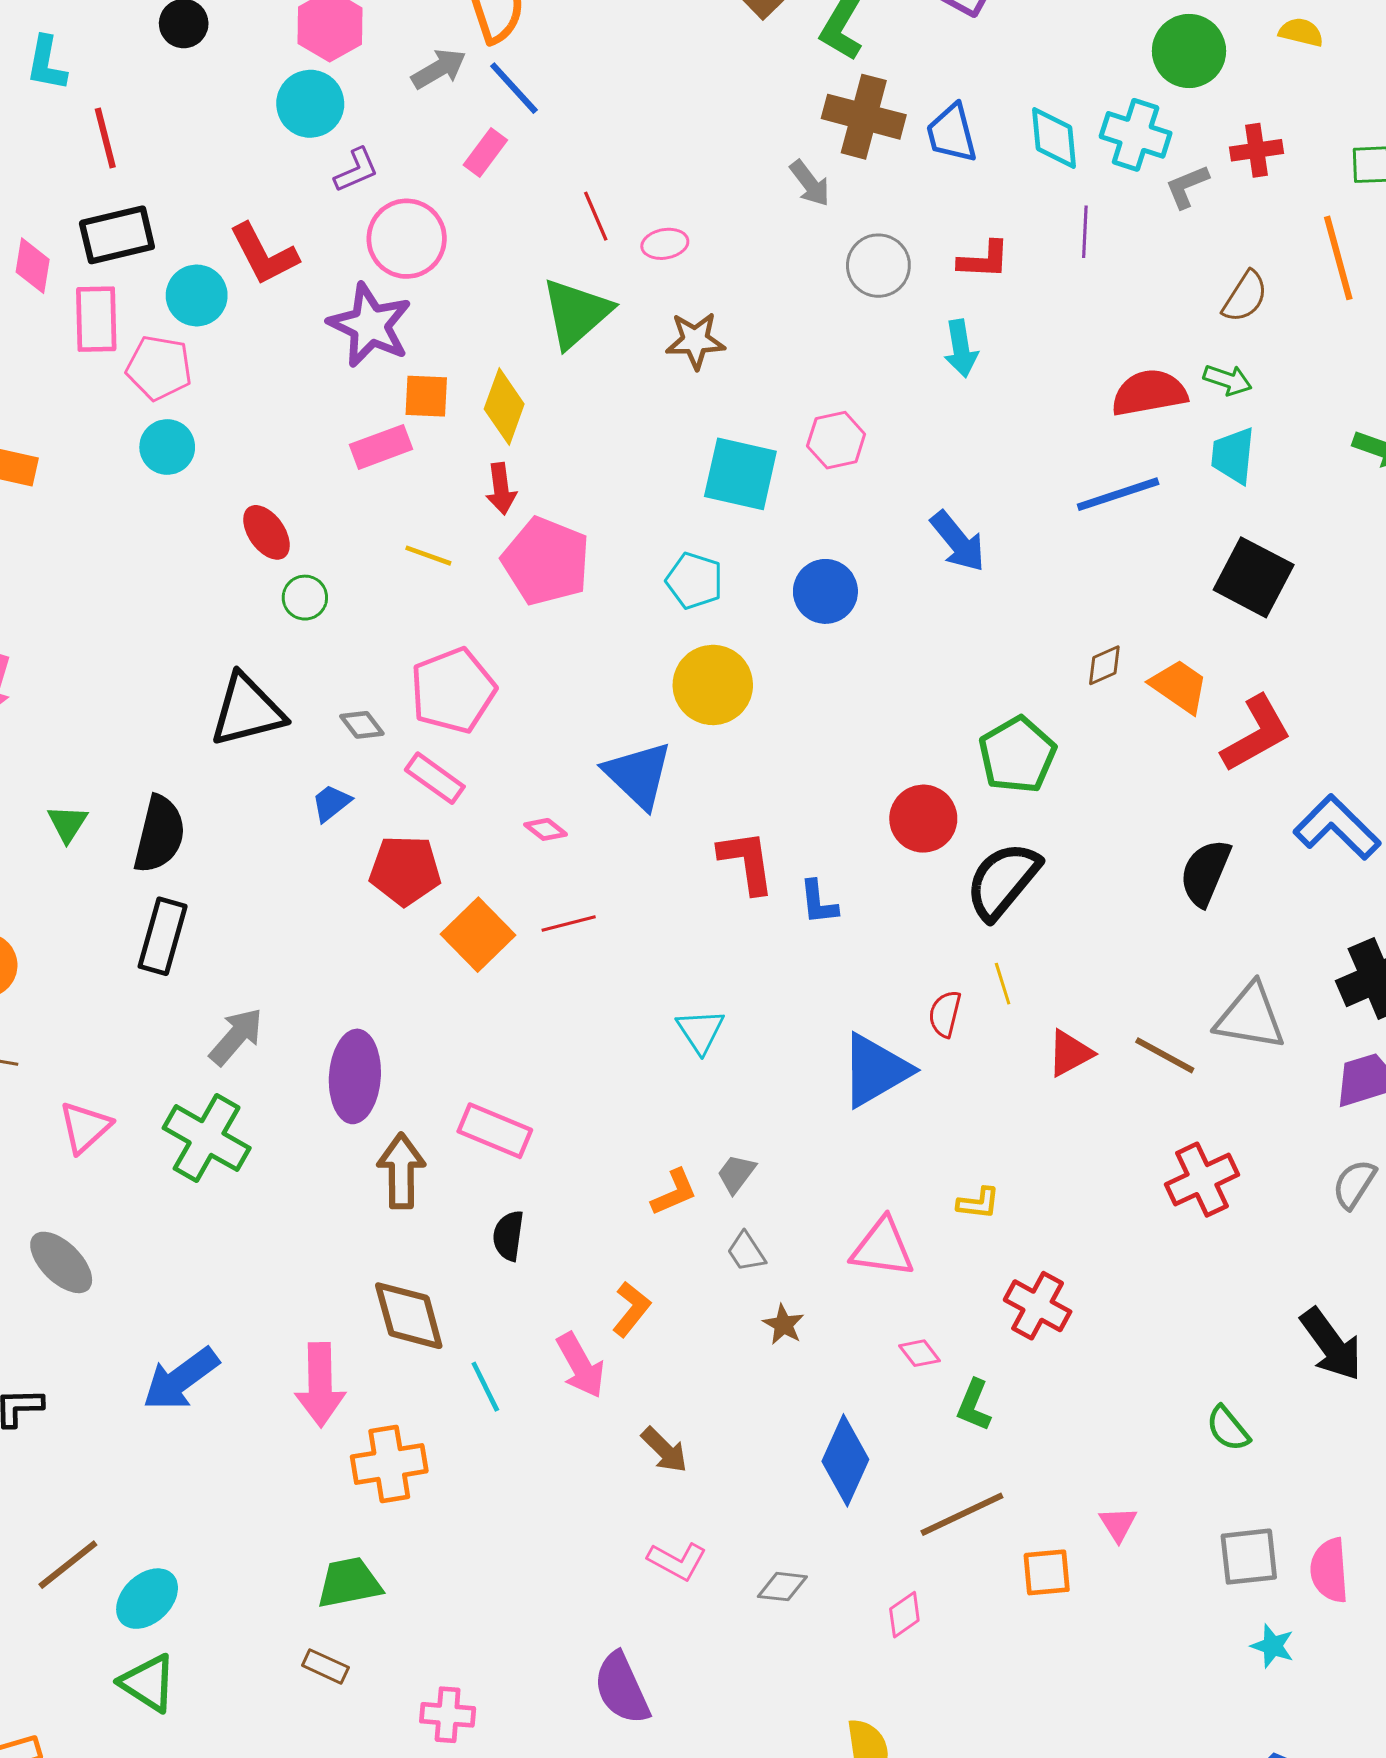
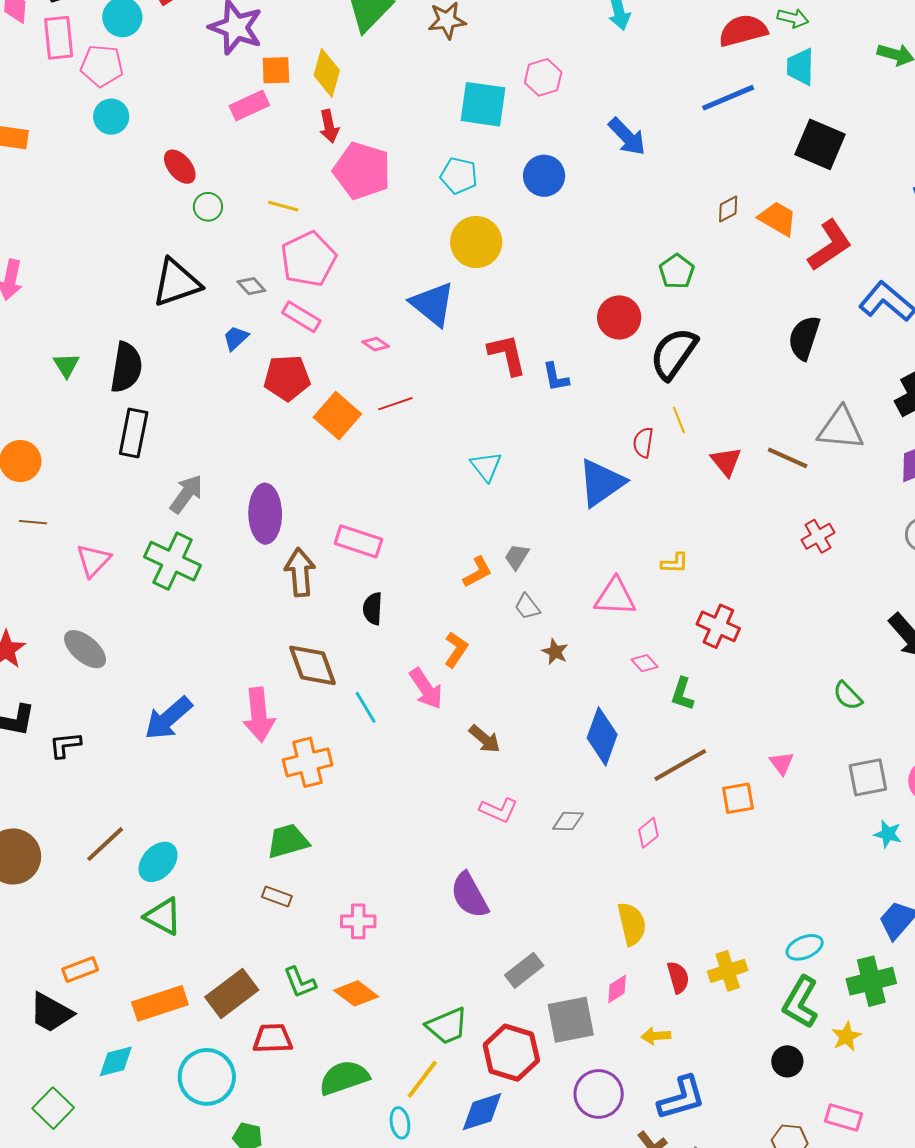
yellow line: (428, 556) -> (283, 206), moved
green pentagon: (1017, 755) -> (677, 271), size x0.7
red triangle: (1070, 1053) -> (726, 461), turned -36
red cross: (1202, 1180) -> (818, 536), size x0.7

